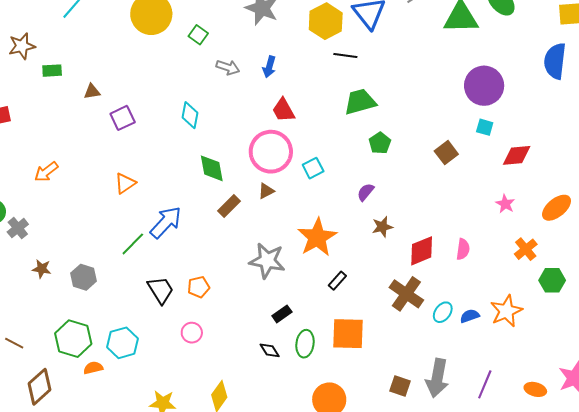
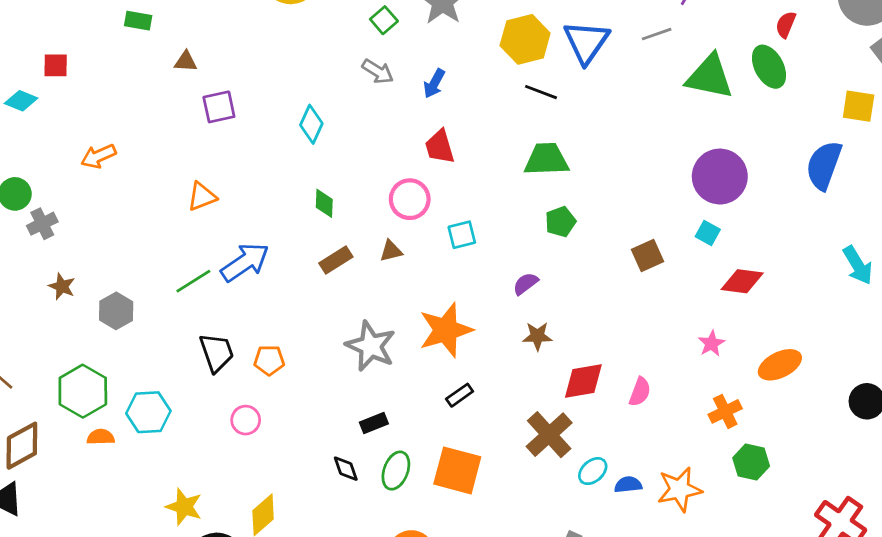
green square: (198, 35) -> (384, 20), moved
pink circle: (271, 152) -> (410, 199), size x0.7
green diamond: (212, 168) -> (324, 203), size x0.7

